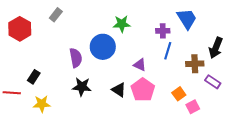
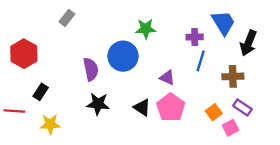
red hexagon: (20, 29) -> (24, 54), moved
black arrow: (216, 48) -> (248, 43), moved
purple rectangle: (213, 82) -> (242, 107), moved

